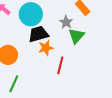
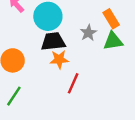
green triangle: (76, 36) -> (113, 41), moved, turned 30

